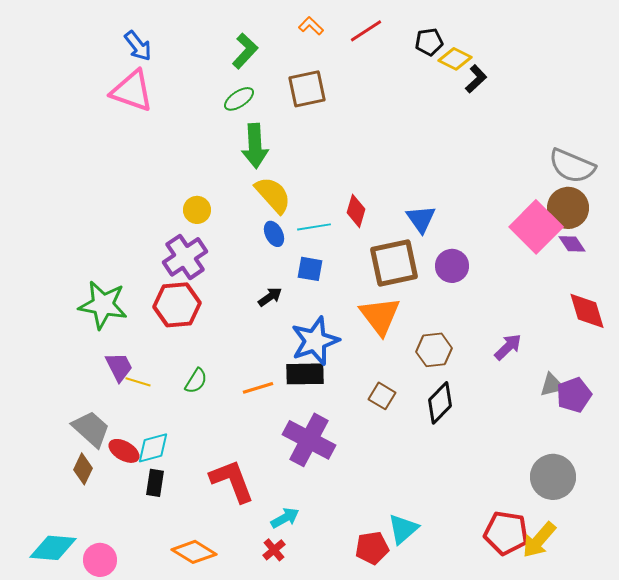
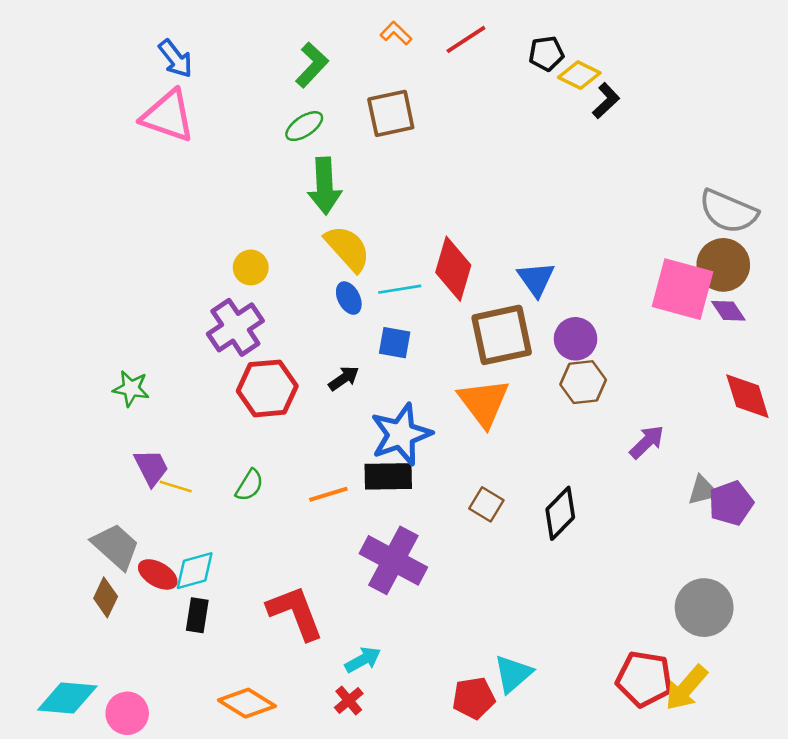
red diamond: (356, 211) -> (453, 269), size x1.5
pink square: (536, 227) -> (682, 289), turned -30
green star: (103, 305) -> (131, 388), size x0.6
red hexagon: (177, 305) -> (267, 388), moved
brown hexagon: (434, 350) -> (583, 382), moved

